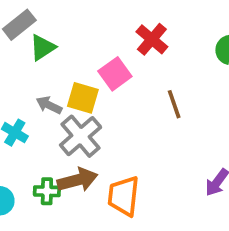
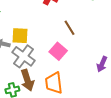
pink square: (115, 74) -> (58, 51), moved
brown arrow: (78, 180) -> (27, 80), turned 100

